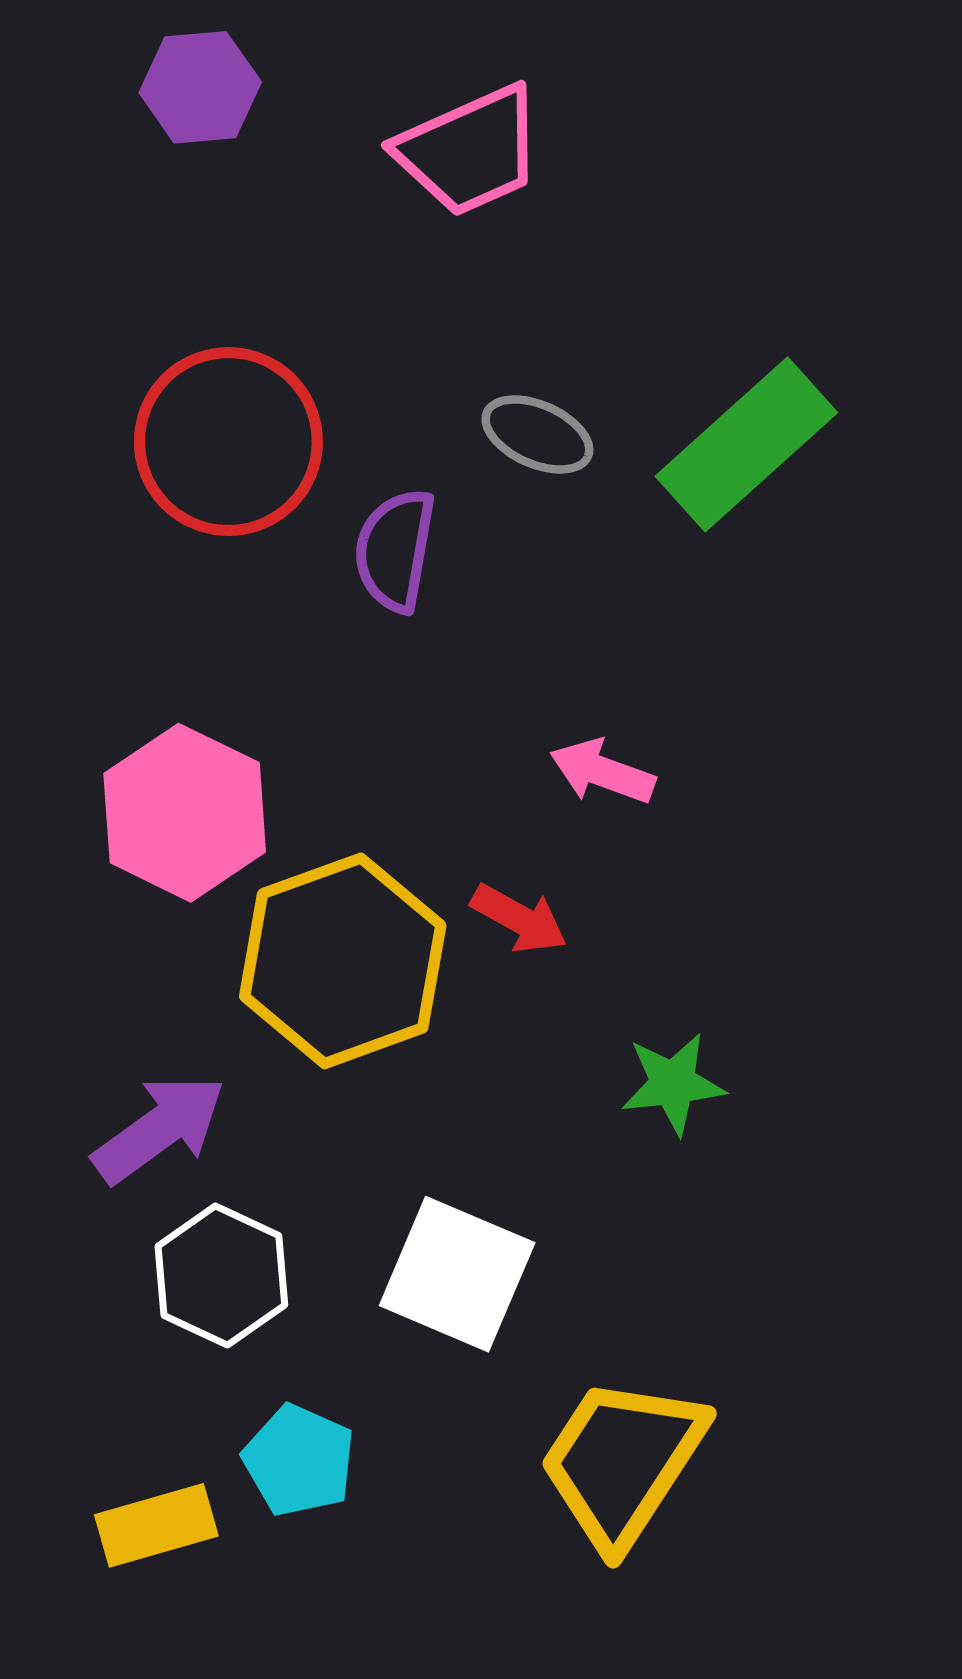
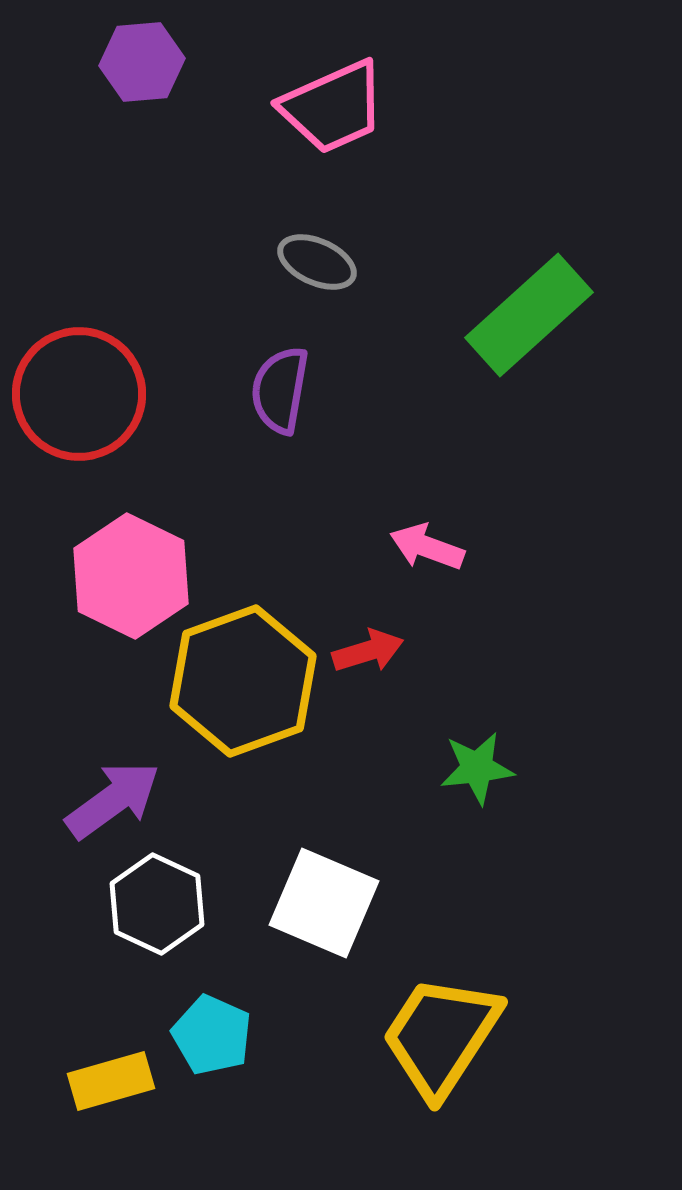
gray ellipse: (537, 434) -> (317, 262), moved
red circle: (228, 442) -> (79, 394), moved
red arrow: (519, 919) -> (368, 651), turned -46

